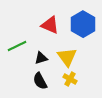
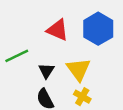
black triangle: (41, 58) -> (46, 71), turned -40

